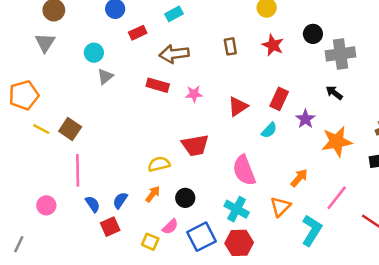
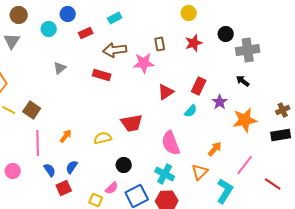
red star: (273, 45) -> (194, 43), turned 30
cyan circle: (94, 53) -> (49, 29), moved
pink star: (194, 94) -> (144, 63), moved, size x1.5
orange arrow: (153, 194) -> (66, 136), moved

